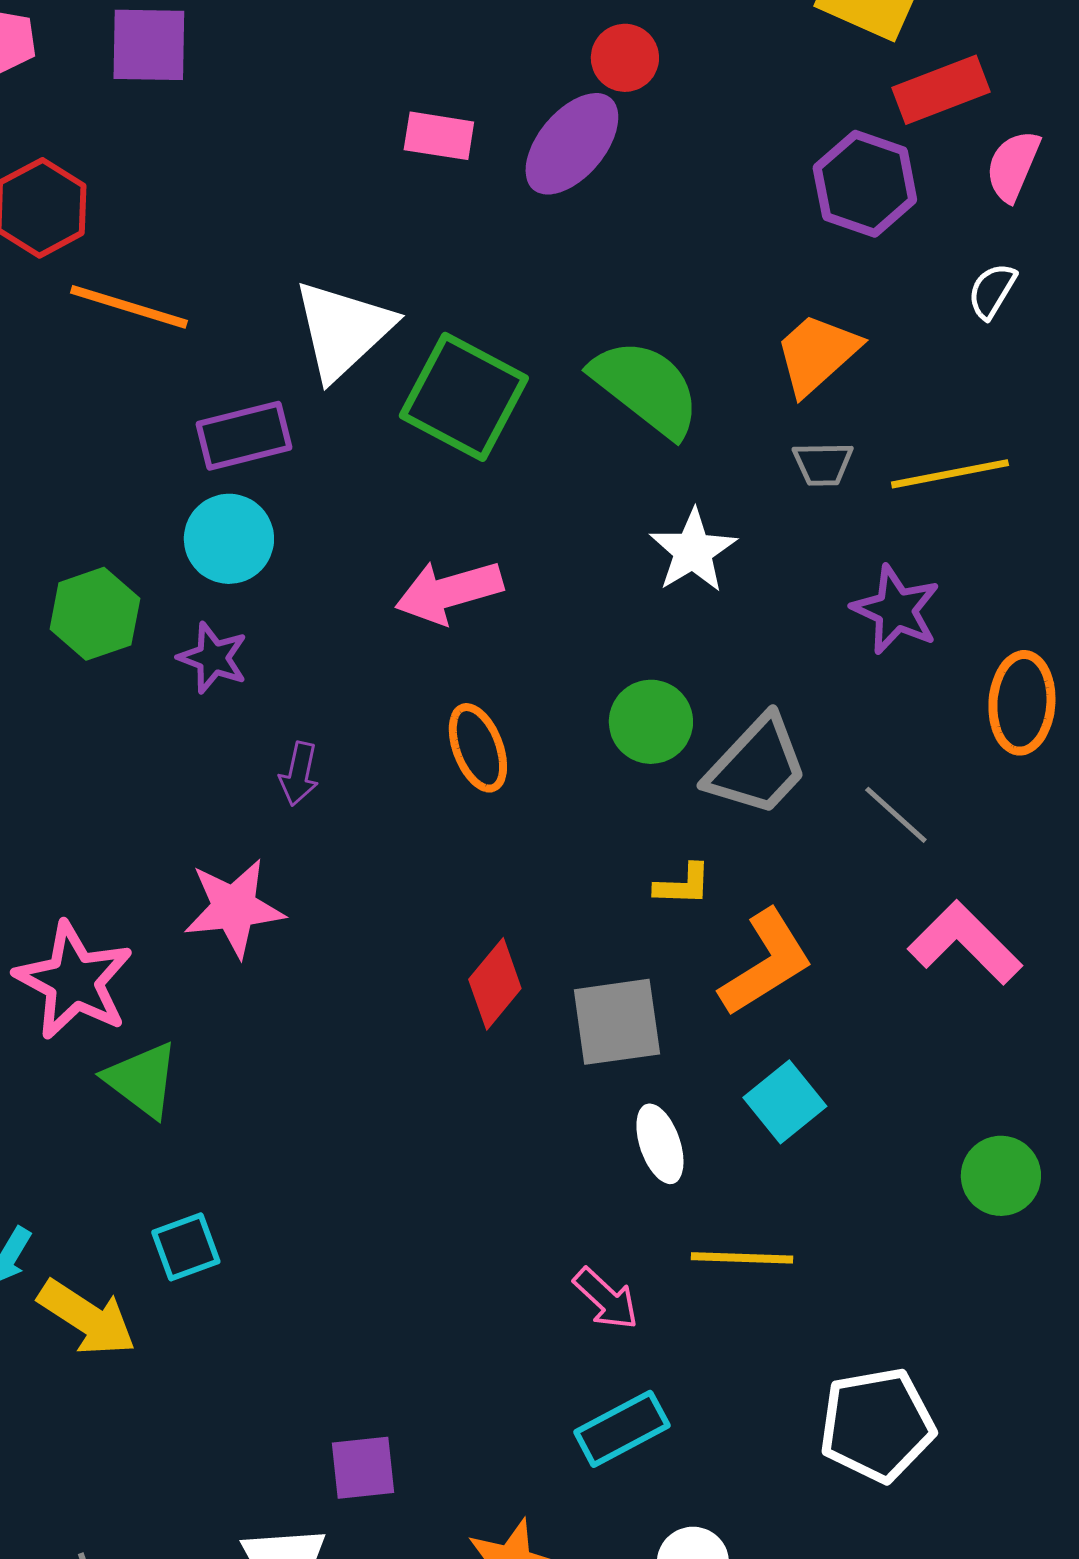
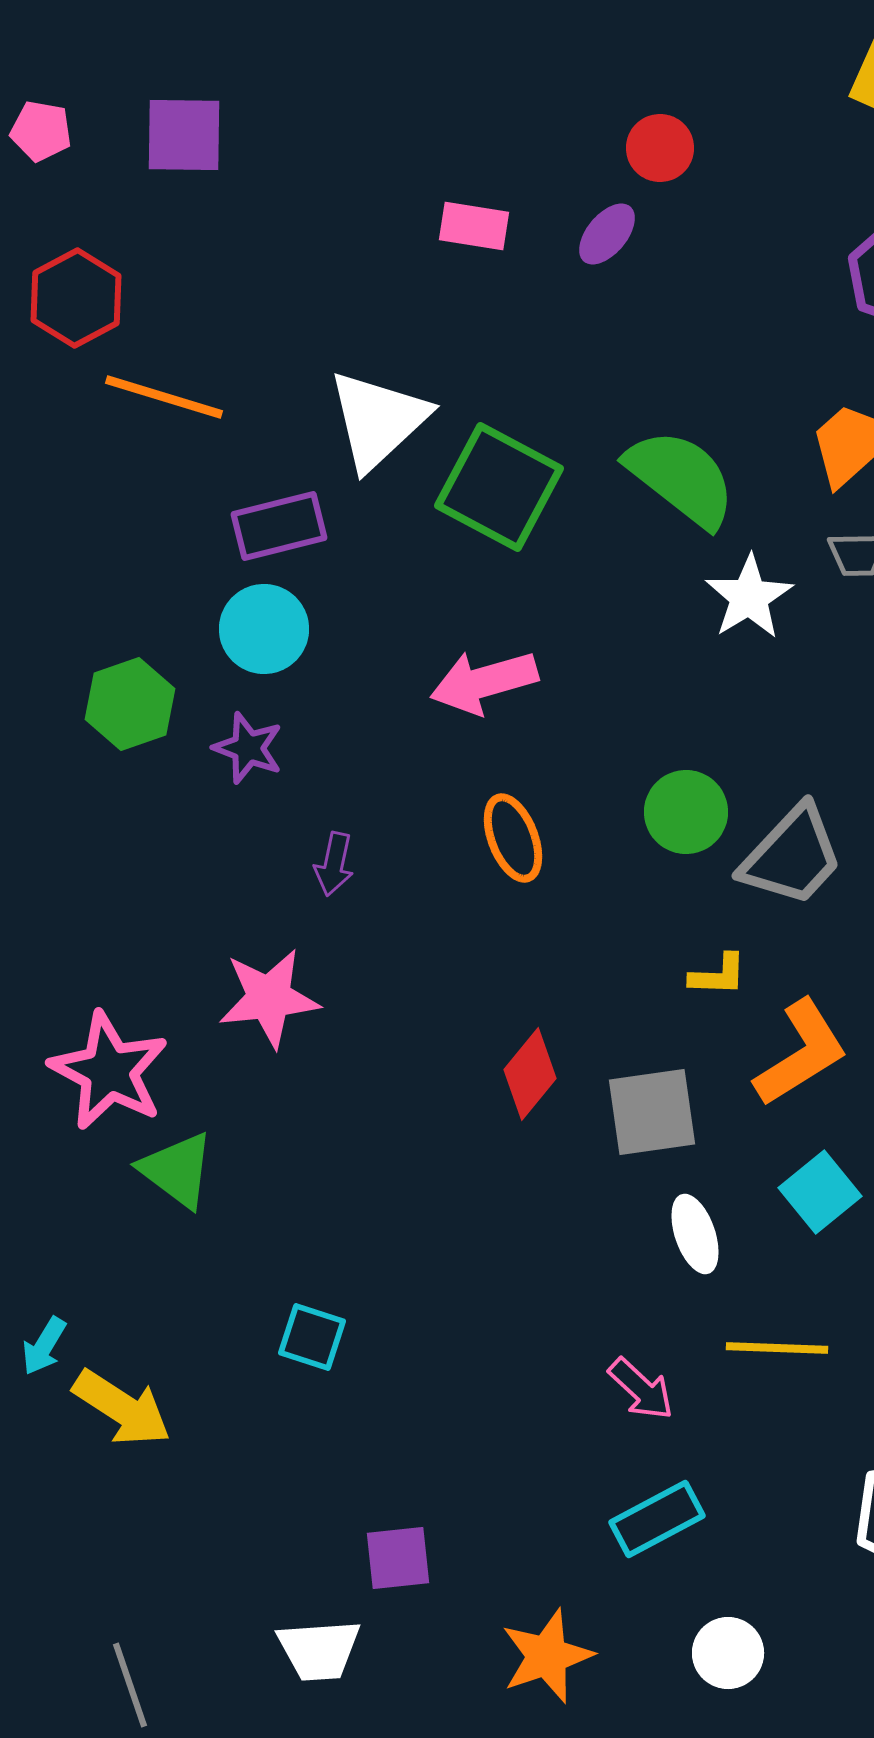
purple ellipse: (572, 144) -> (607, 234), size x0.6
white star: (693, 551) -> (749, 597), moved
cyan square: (186, 1247) -> (312, 1337), moved, turned 38

